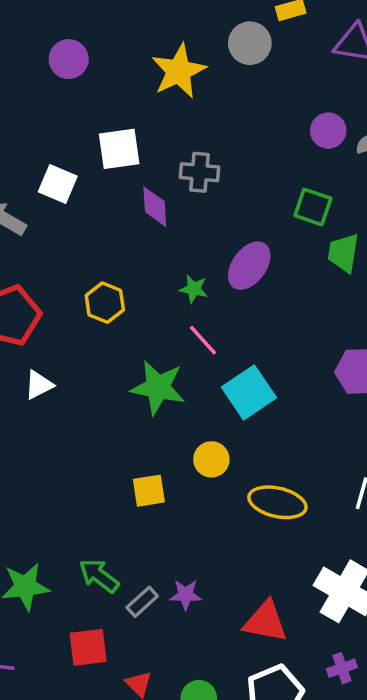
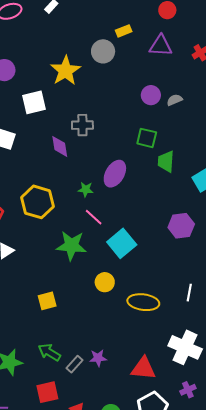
white square: (119, 149) -> (34, 102), moved
yellow hexagon: (105, 303) -> (38, 202), size x1.5
yellow square: (149, 491) -> (47, 301), moved

